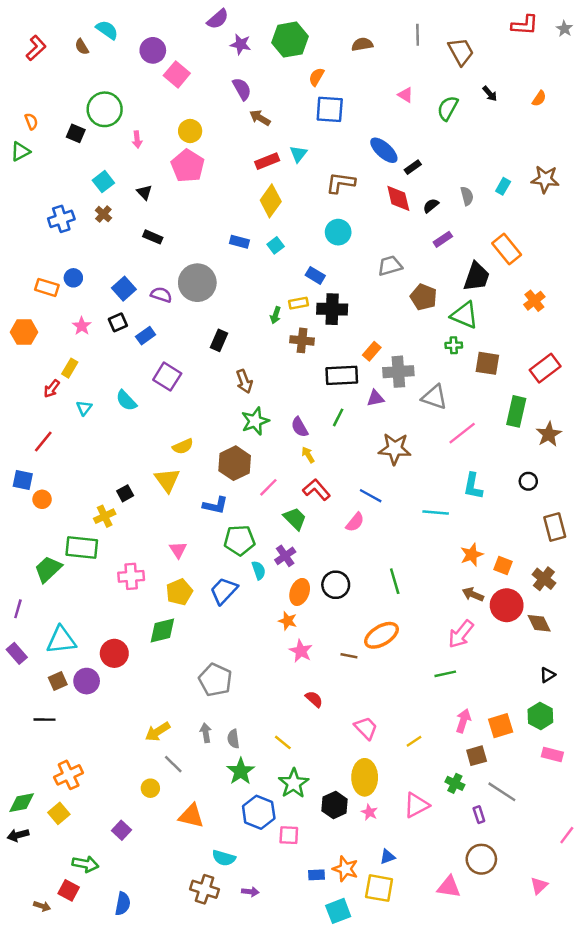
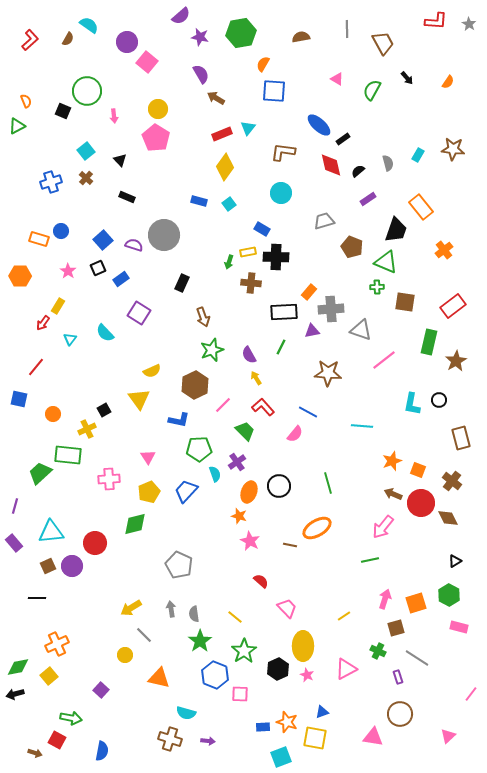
brown semicircle: (82, 47) -> (68, 39), turned -120
cyan L-shape: (473, 486) -> (412, 404), moved
orange circle: (42, 499) -> (53, 414), moved
pink trapezoid: (366, 728) -> (287, 608), moved

